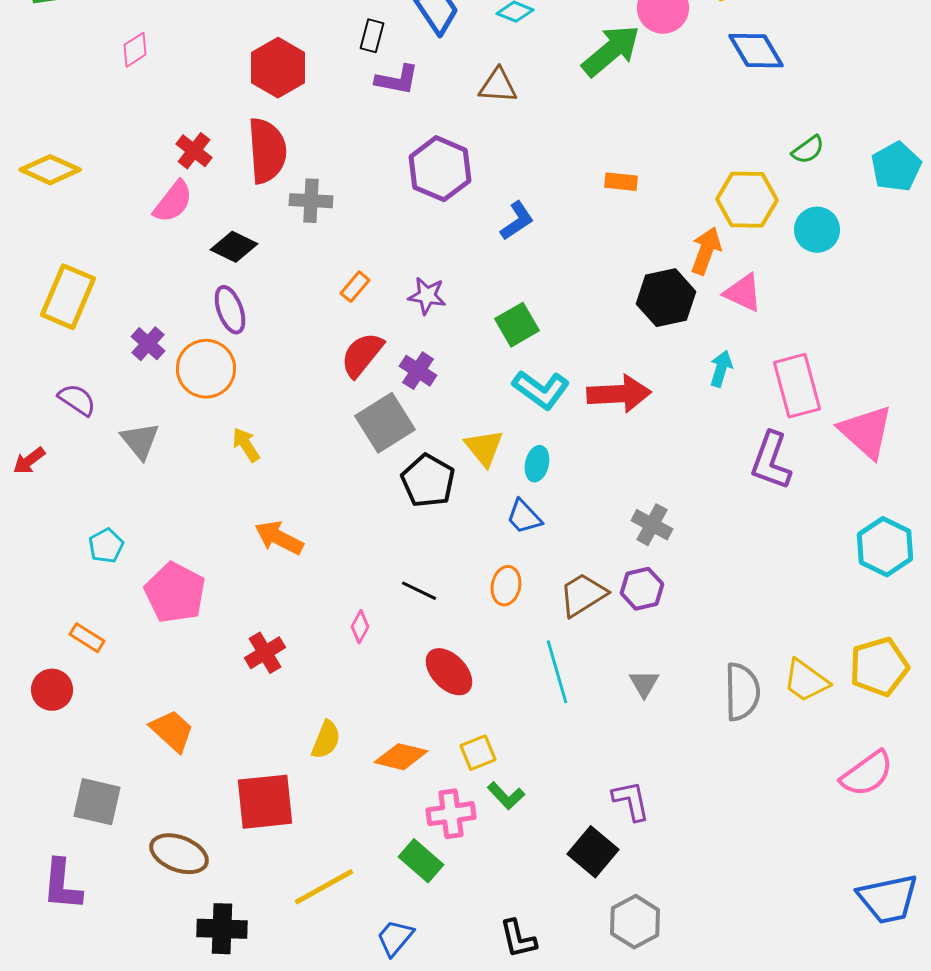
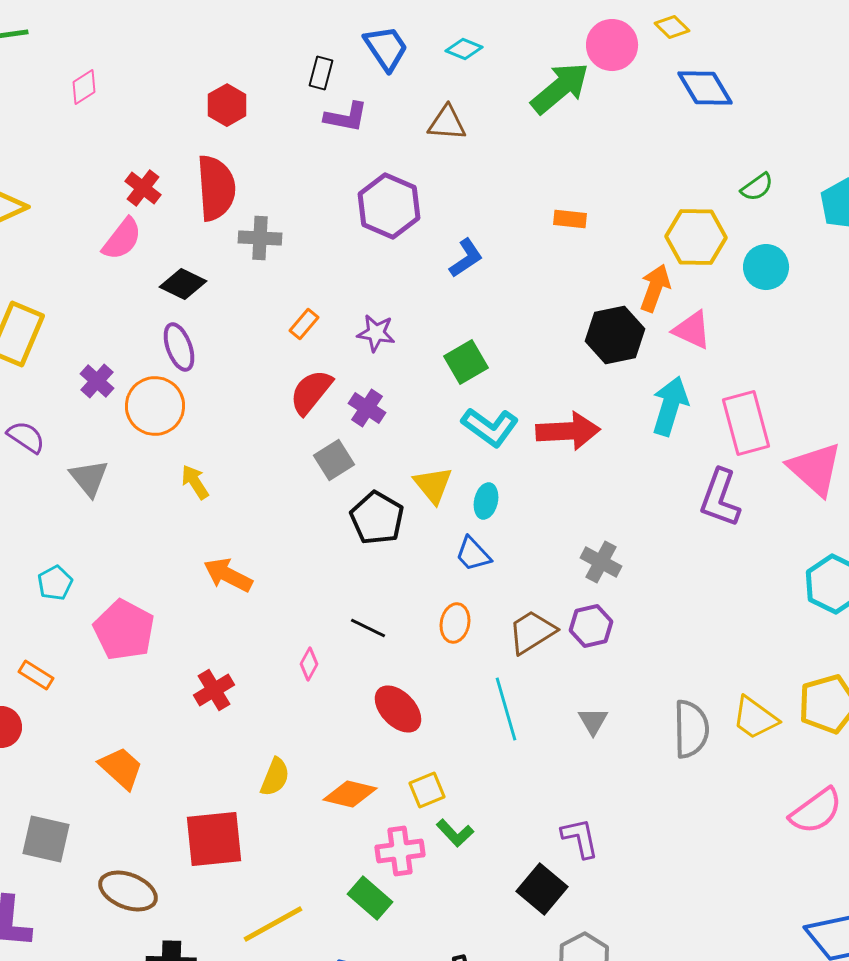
red hexagon: (278, 68) -> (227, 105), size x0.7
cyan arrow: (721, 369) -> (670, 406), size x1.6
gray square: (385, 423) -> (334, 460), size x0.7

